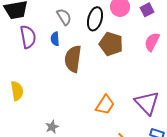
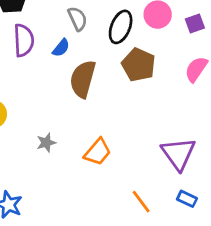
blue semicircle: (55, 39) -> (61, 48), turned -144
orange trapezoid: (105, 105) -> (98, 152), moved
gray star: (52, 127) -> (46, 143), moved

